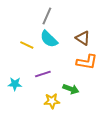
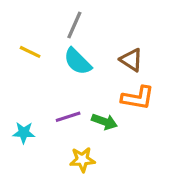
yellow line: (27, 45) -> (30, 52), moved
green arrow: (71, 89) -> (104, 122), moved

